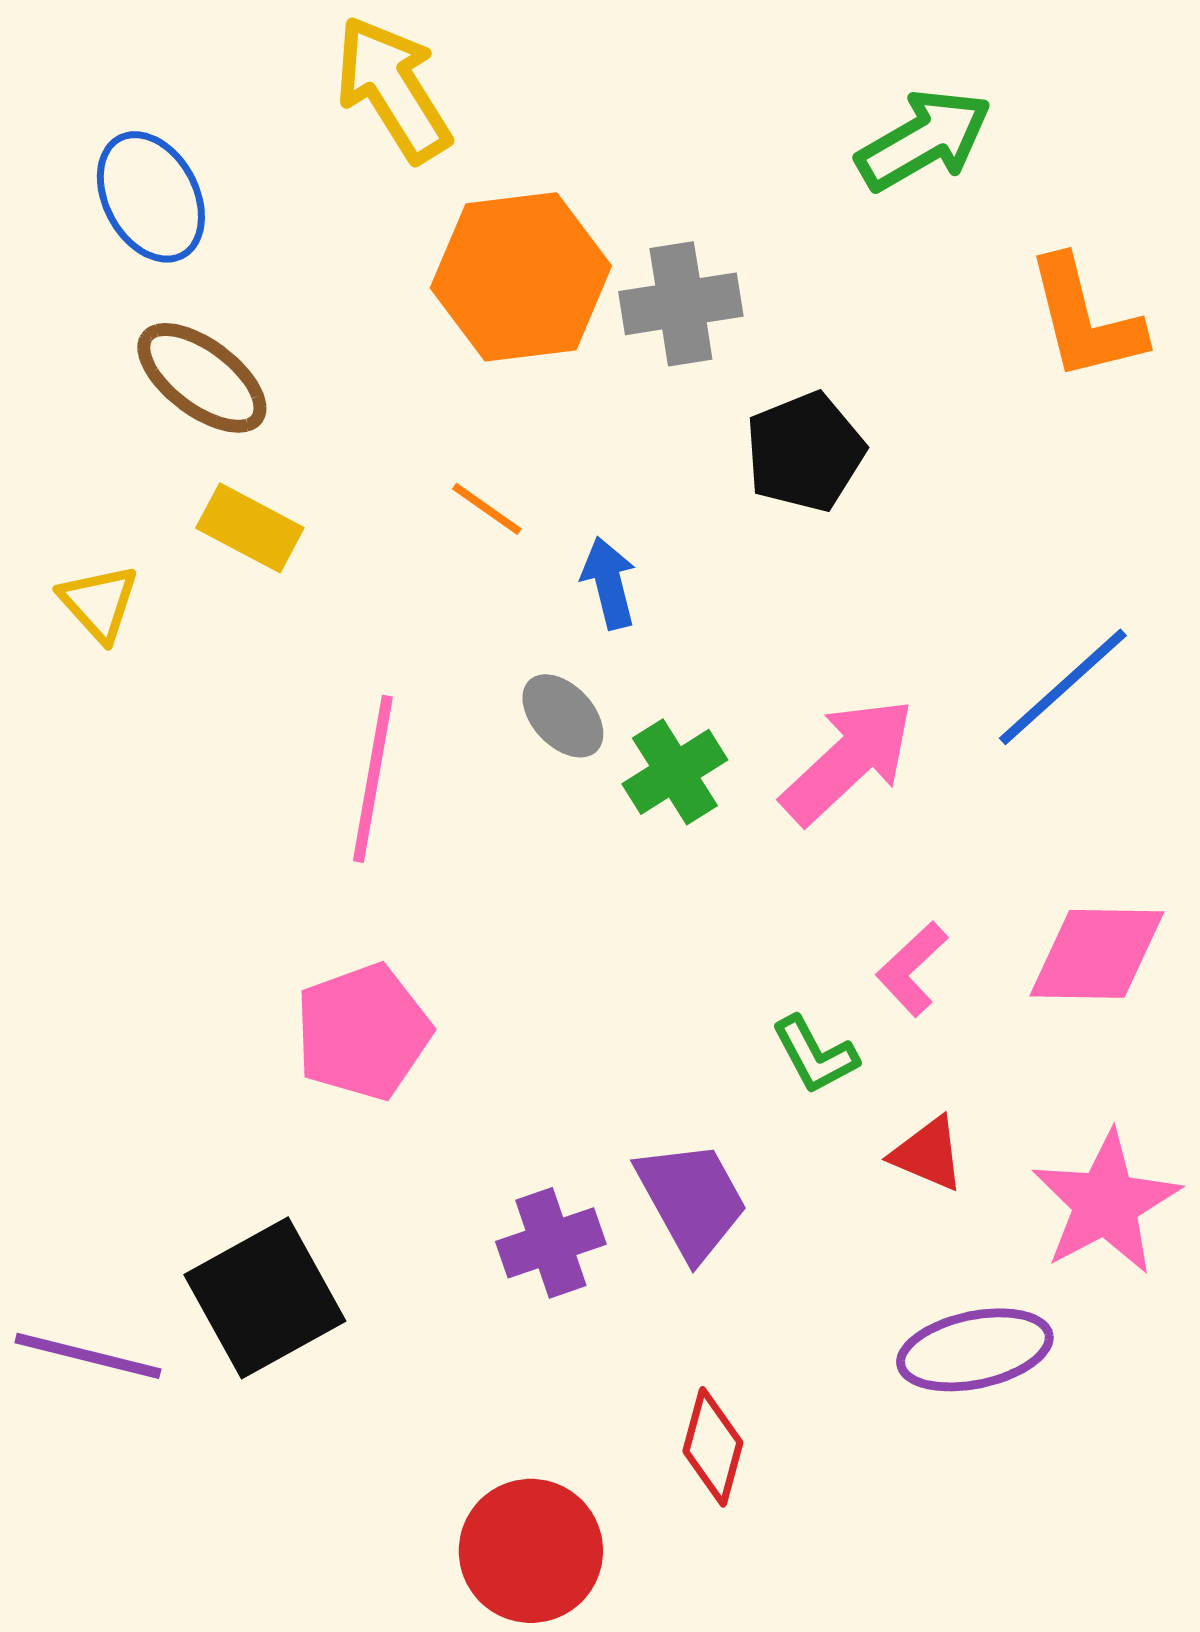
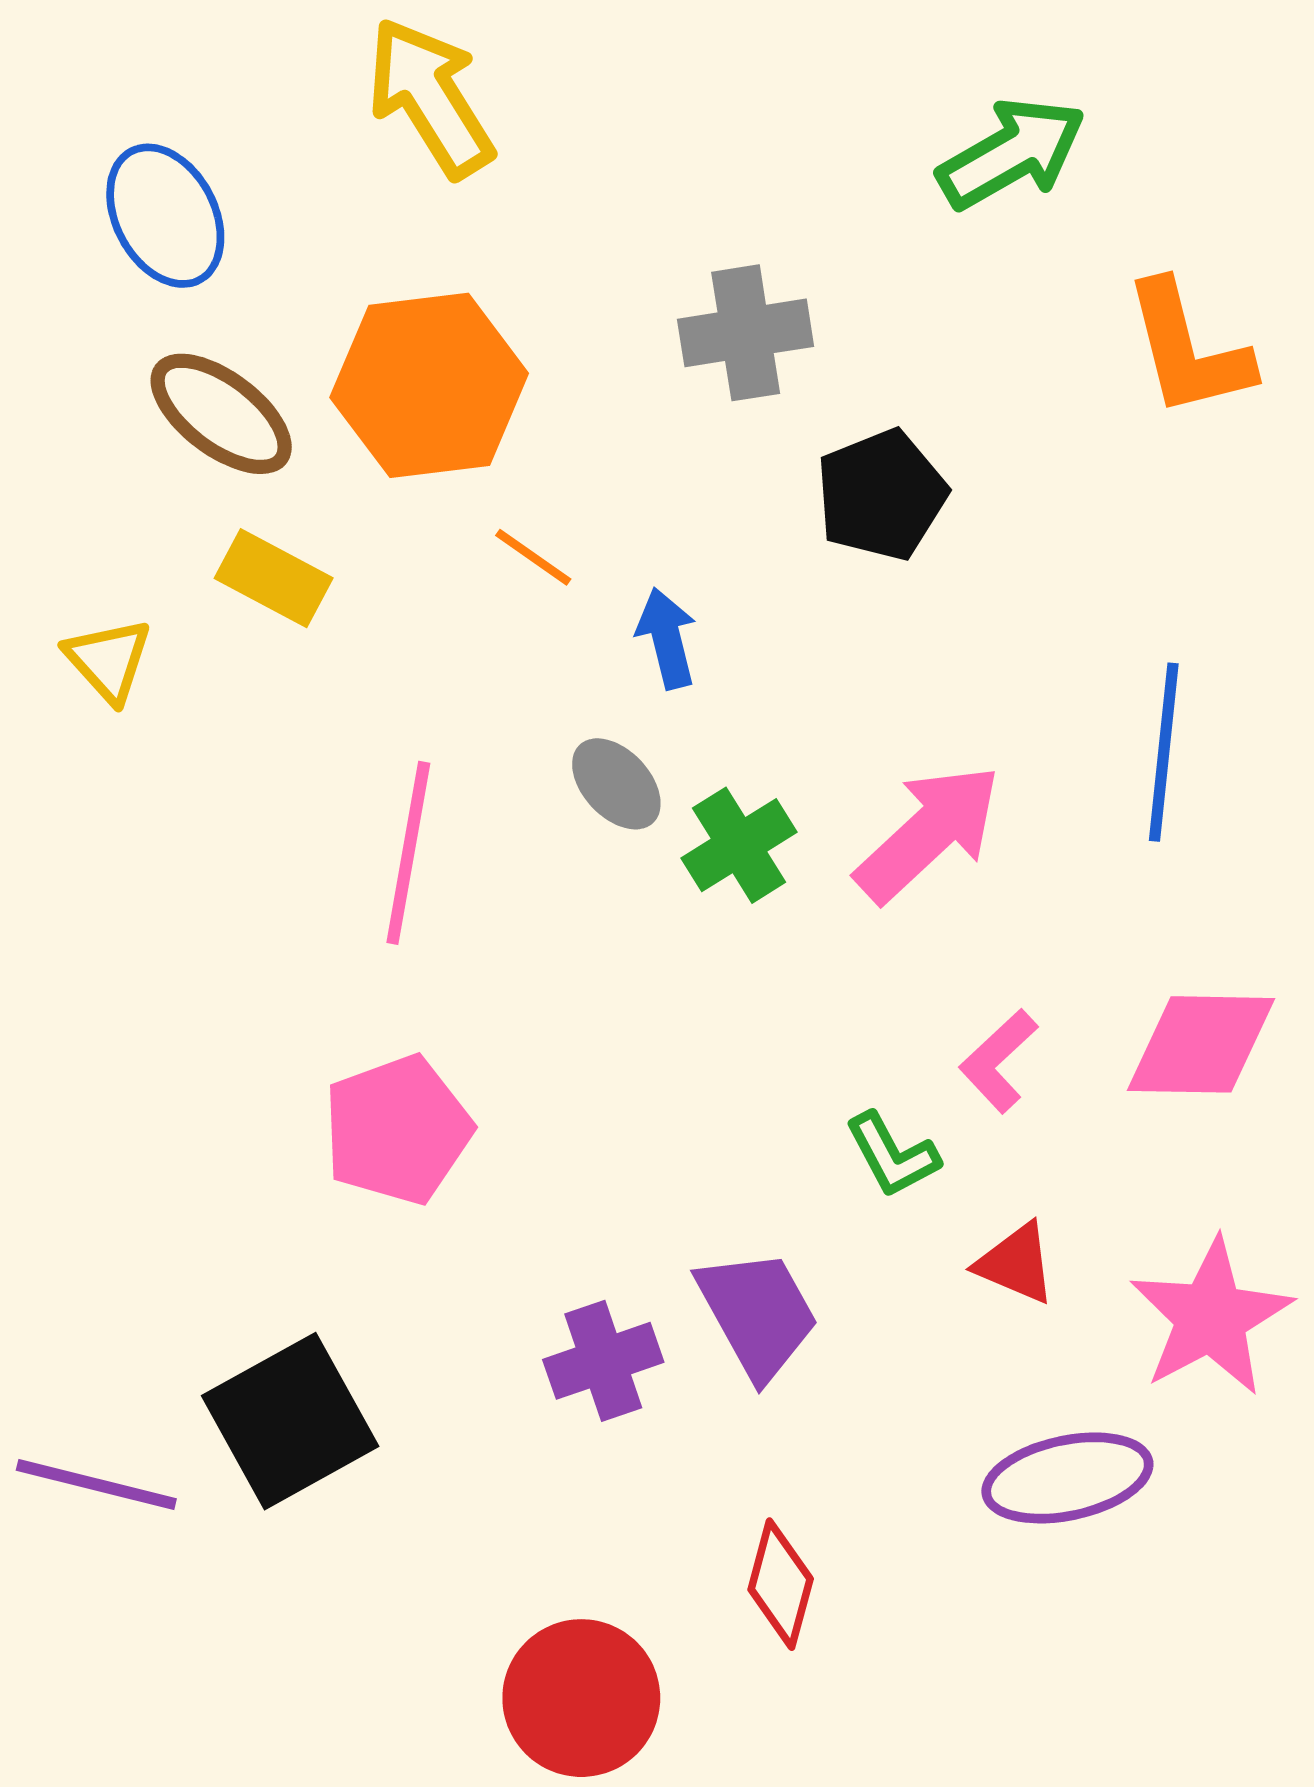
orange hexagon: (521, 277) -> (429, 385), moved
blue line: (1063, 687) -> (1164, 752), turned -42

